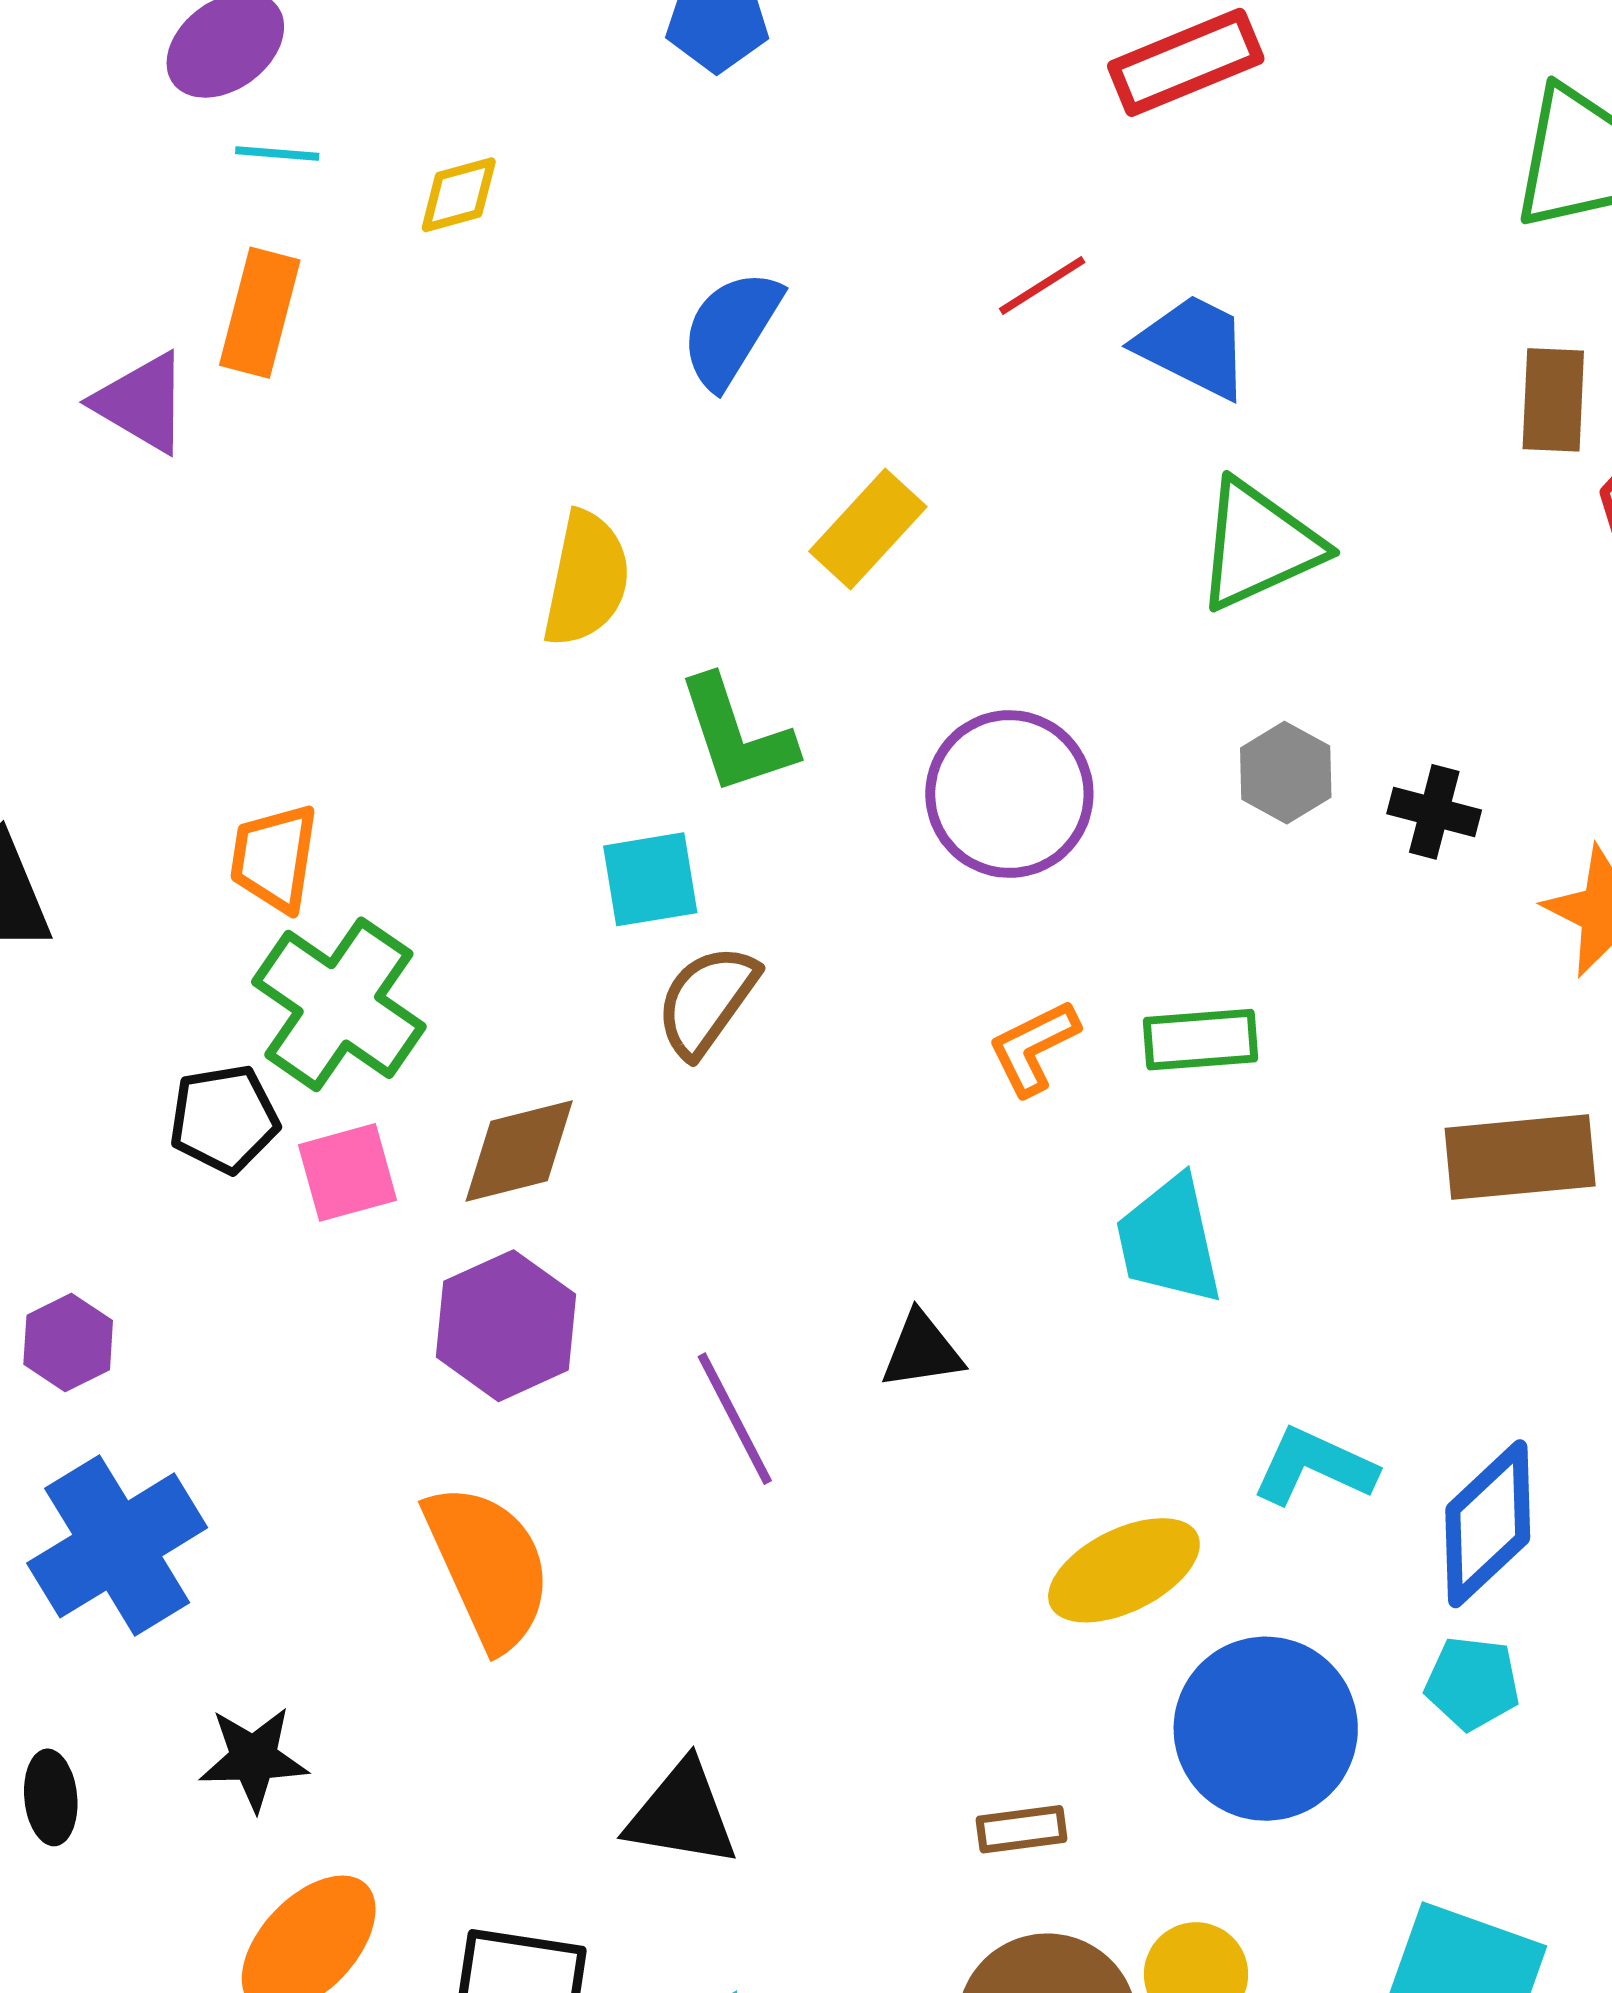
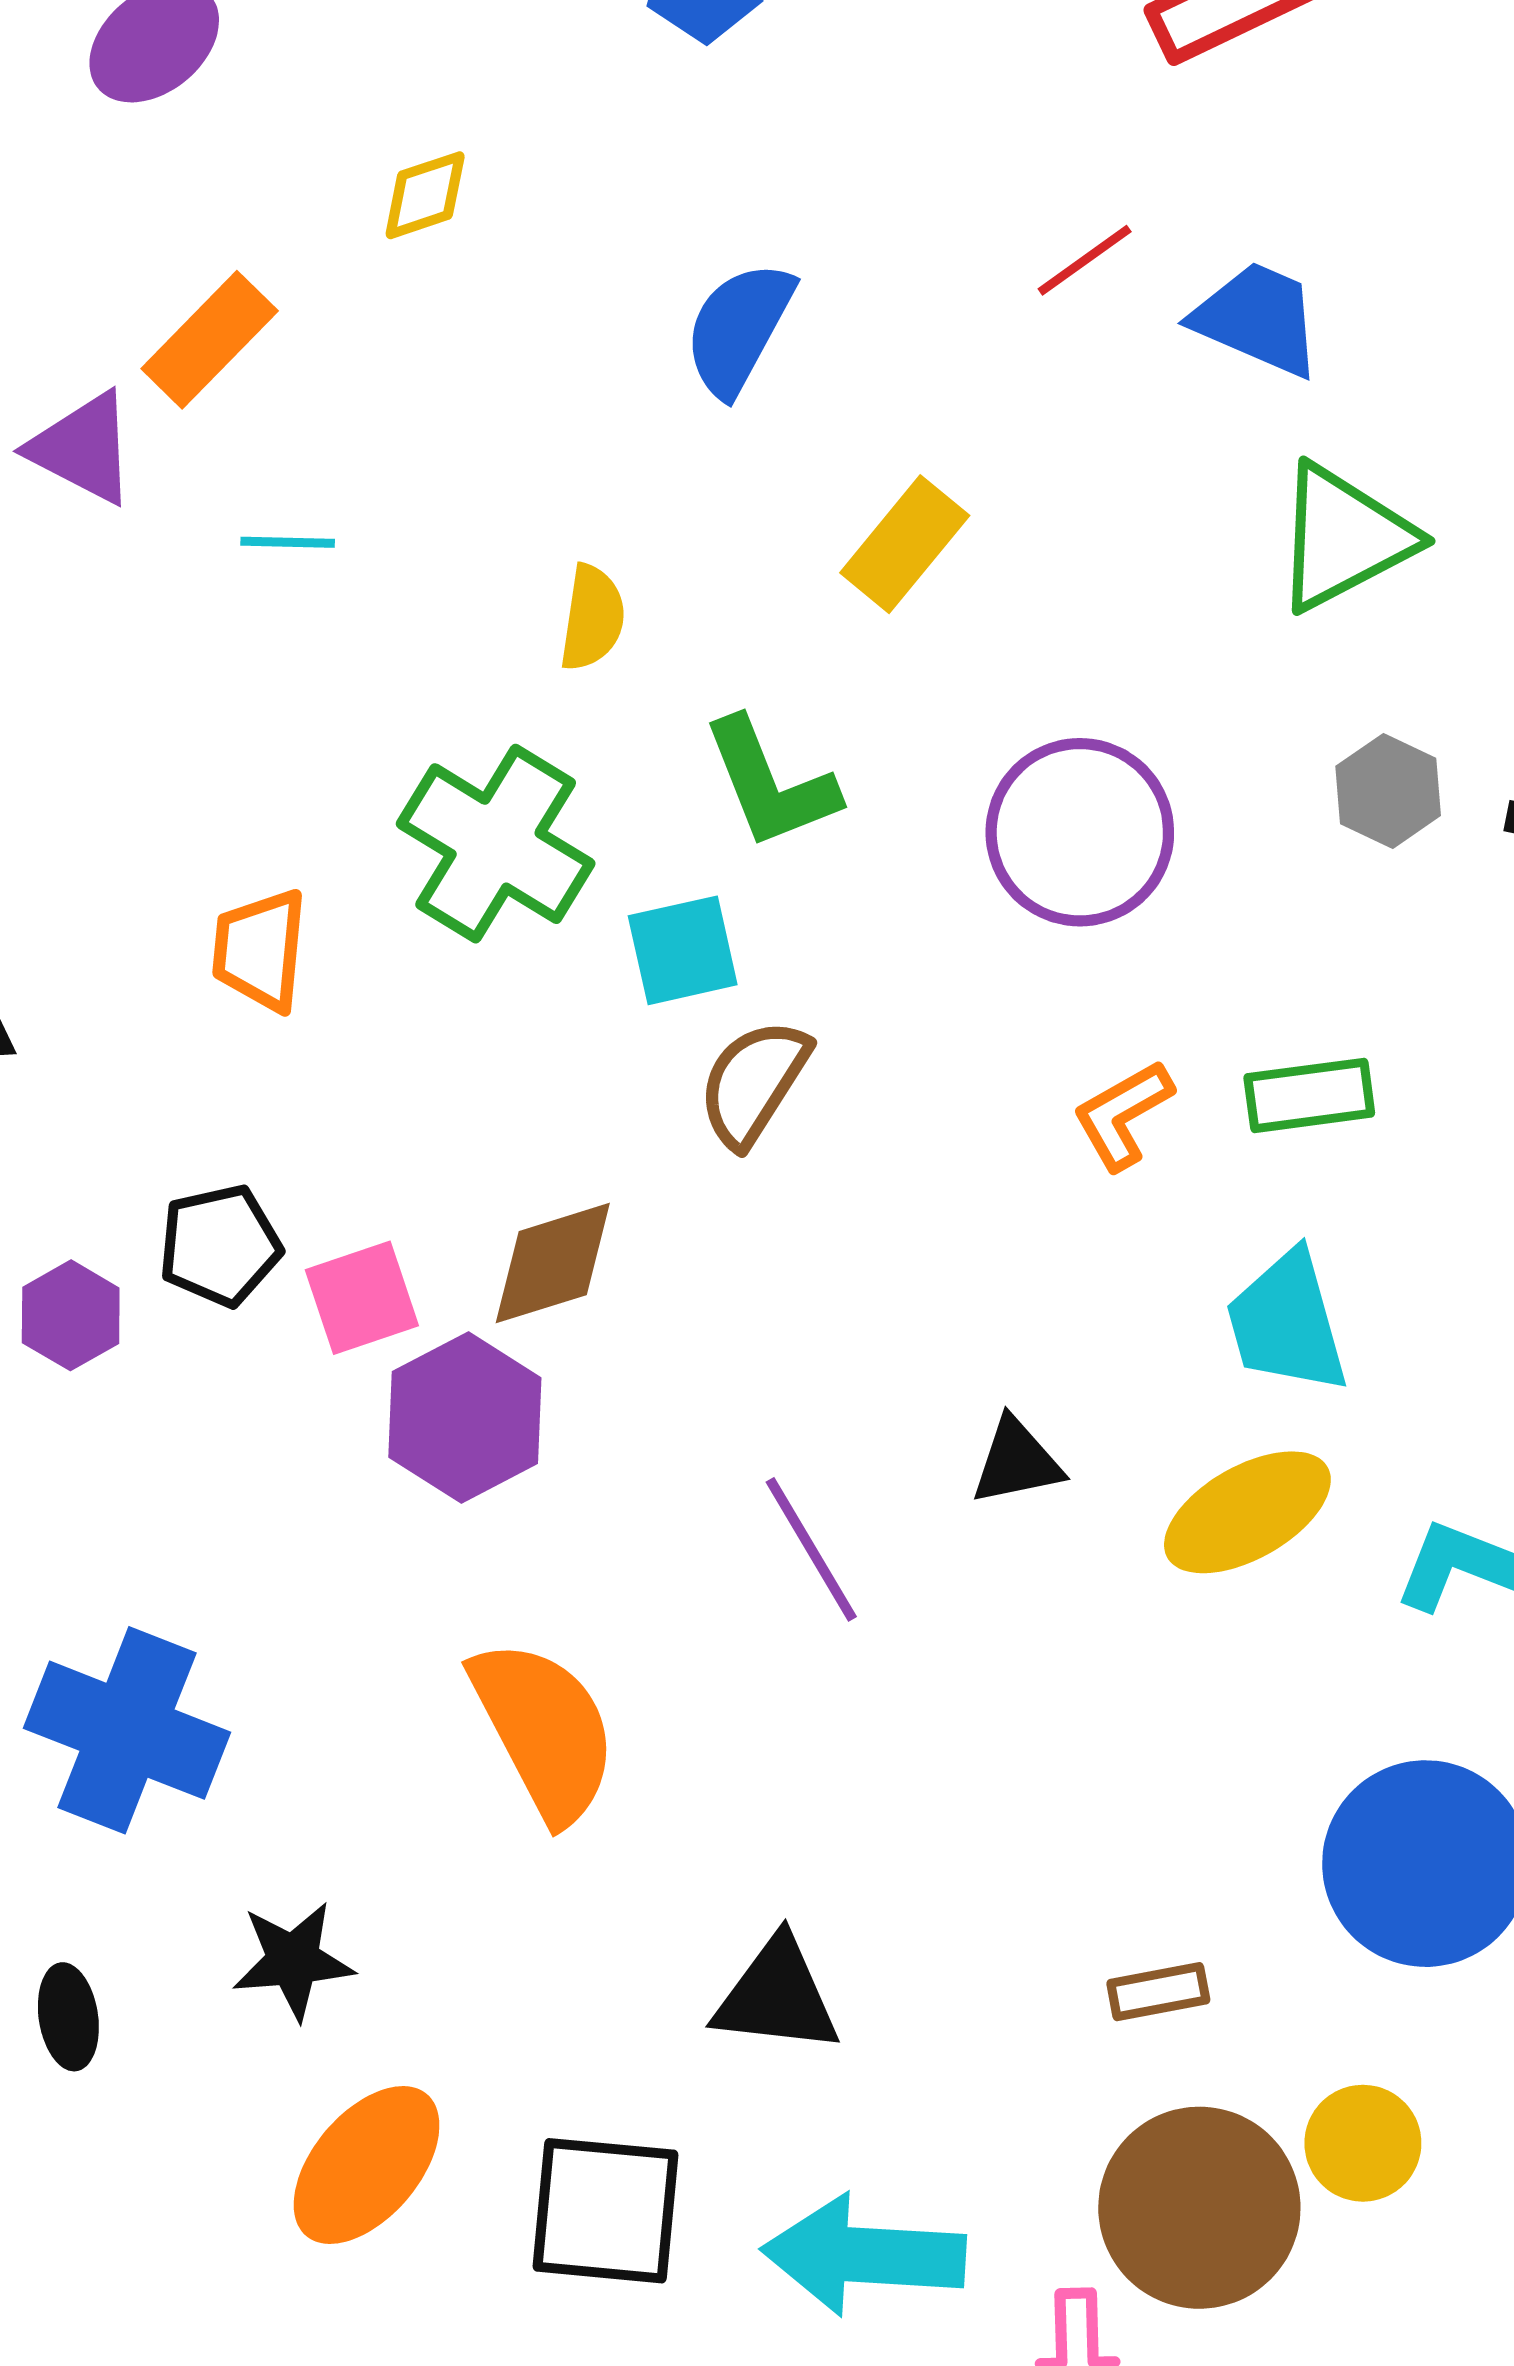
cyan line: (277, 154) -> (288, 542), moved
orange rectangle: (260, 313) -> (210, 340), turned 33
yellow semicircle: (586, 579) -> (592, 618), size x0.7
green cross: (339, 1004) -> (496, 844), moved
purple hexagon: (506, 1326) -> (465, 1417), moved
purple hexagon: (68, 1342) -> (71, 1315), moved
blue cross: (117, 1545) -> (127, 1730), turned -34
yellow ellipse: (1124, 1570) -> (1247, 1512), moved

